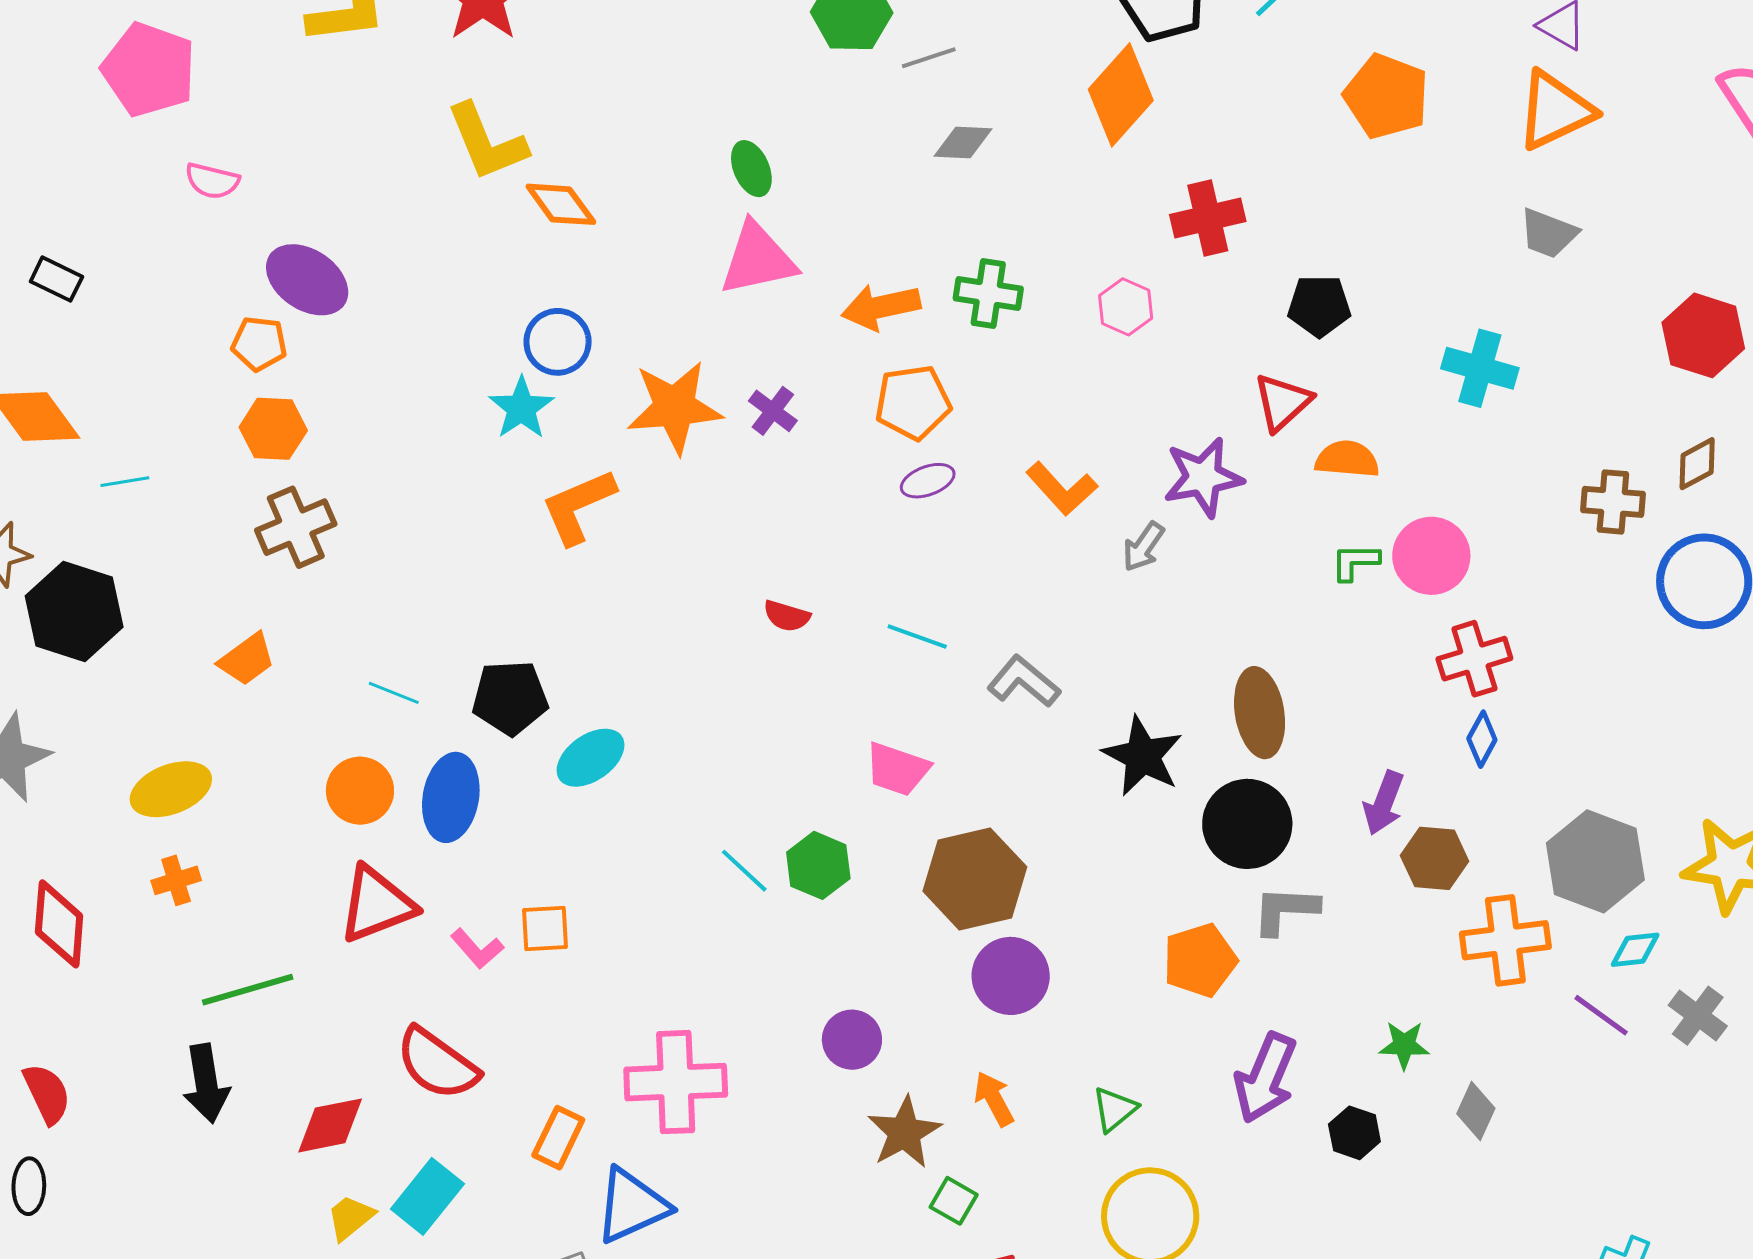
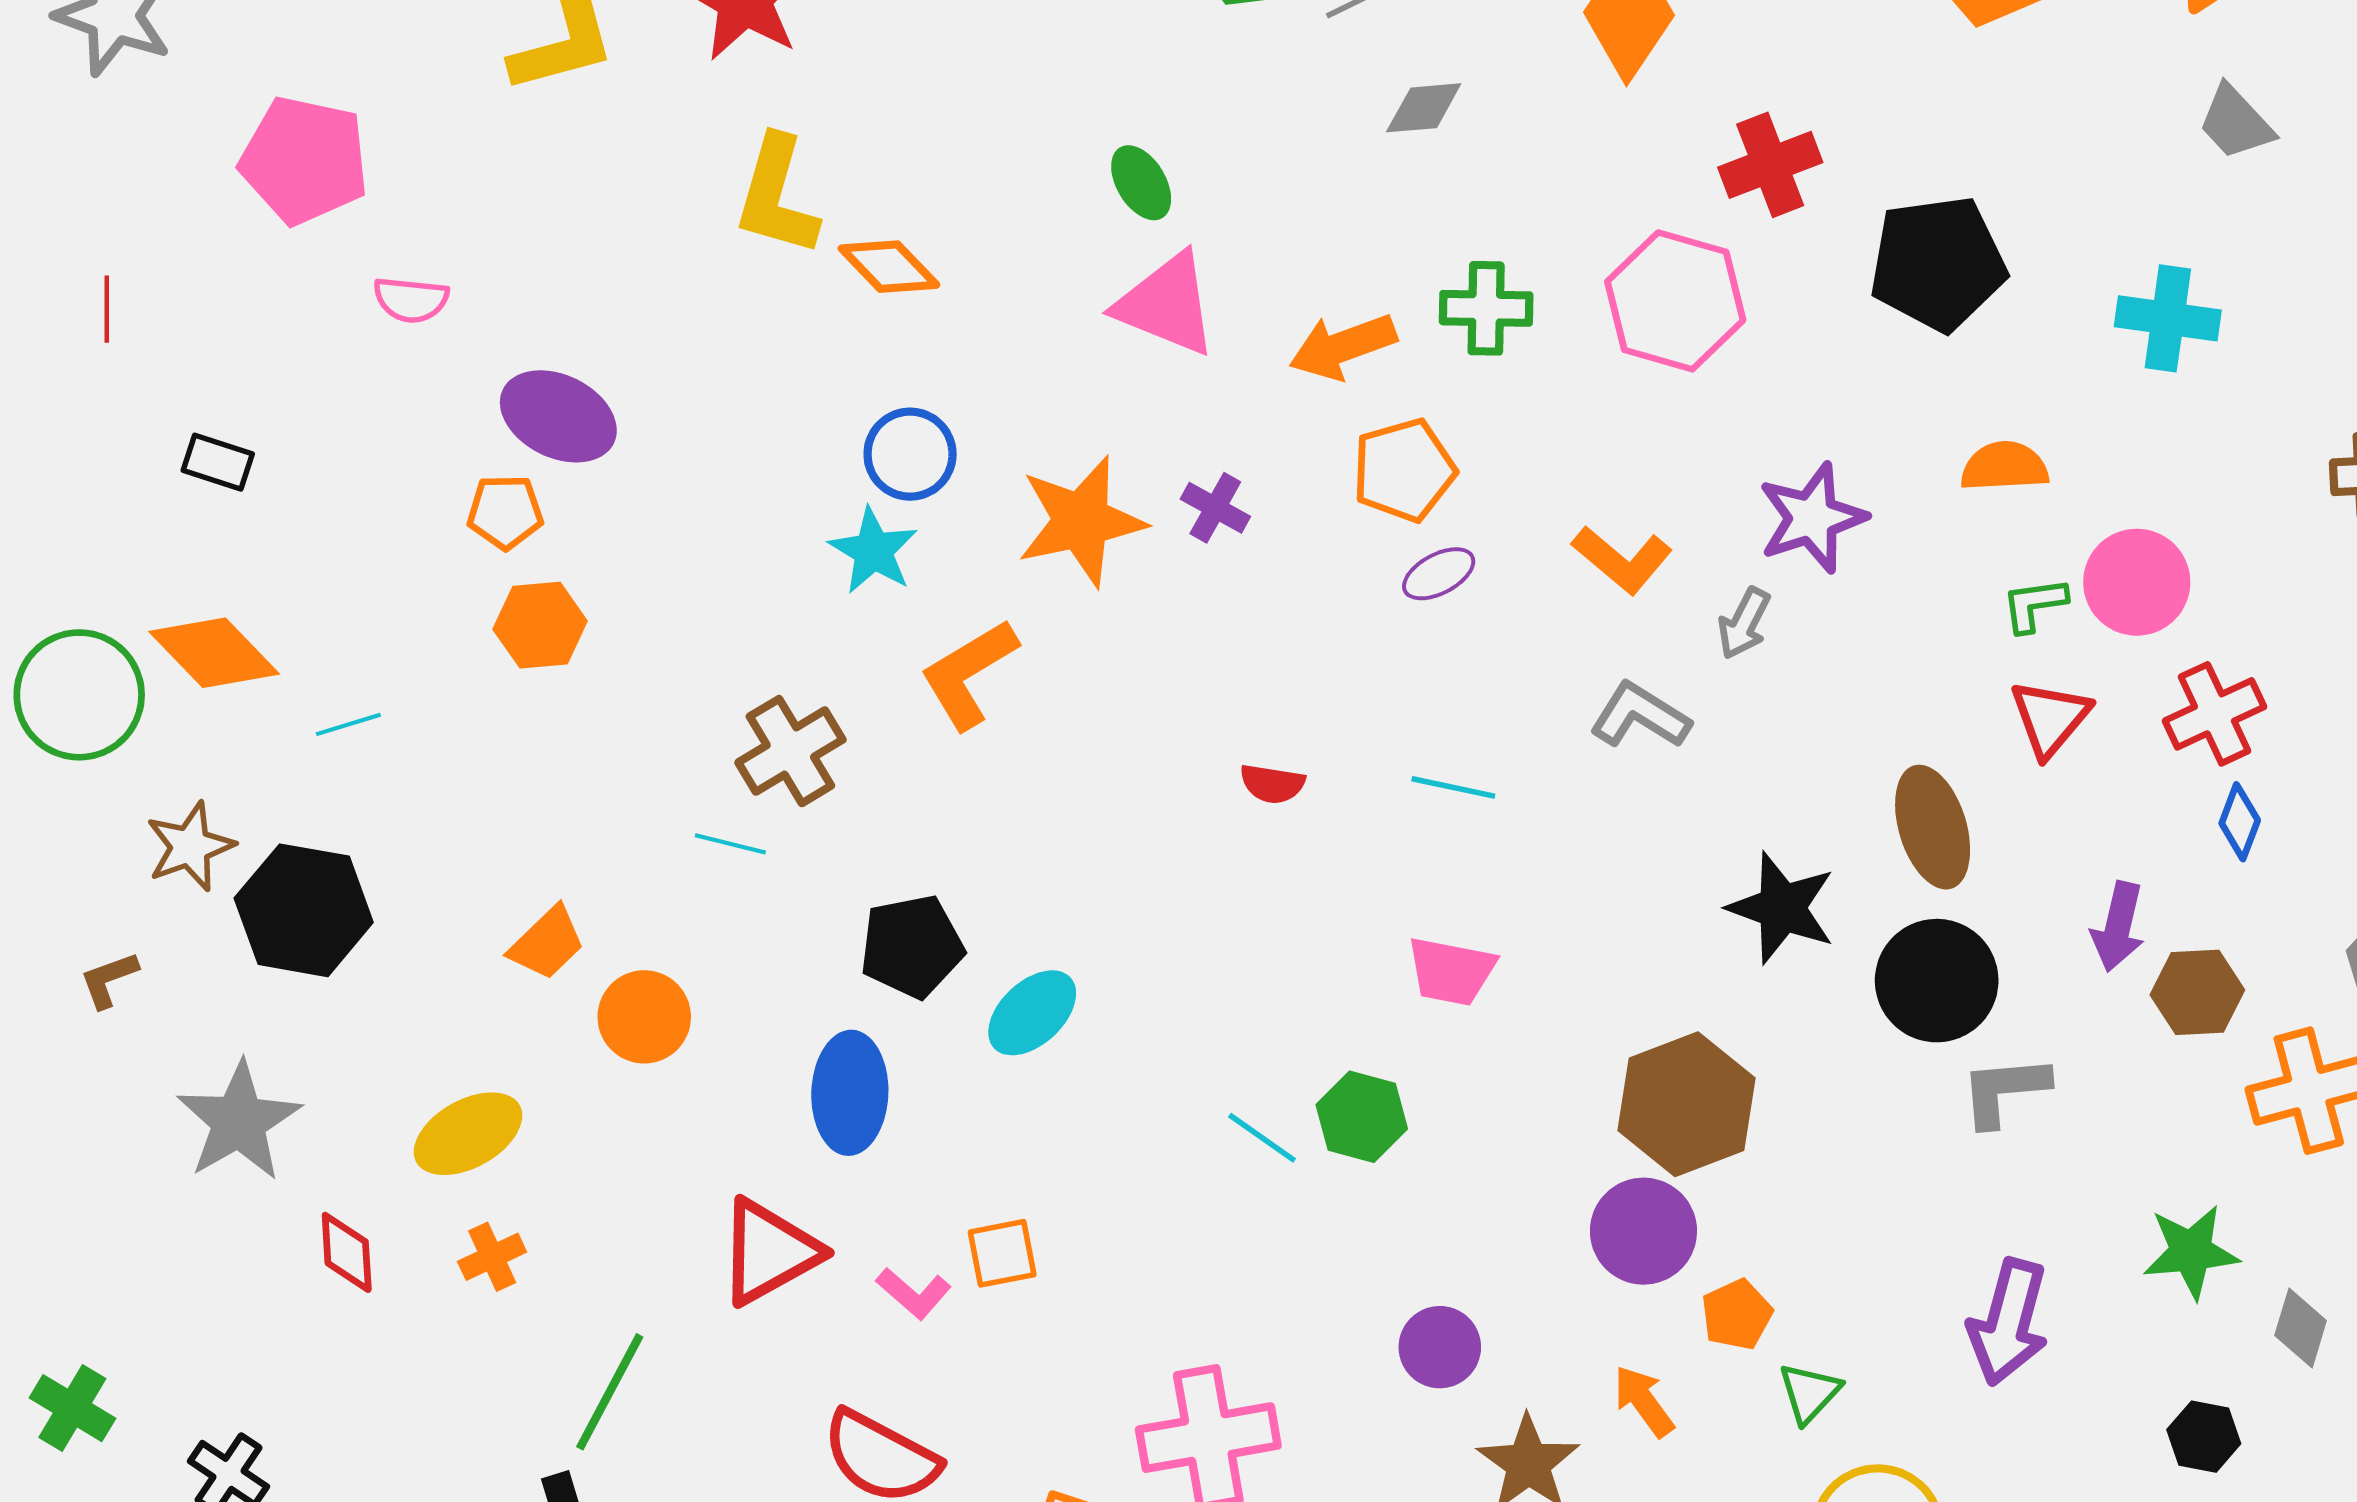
yellow L-shape: (487, 142) -> (777, 196), turned 46
gray trapezoid: (1548, 233) -> (2236, 122), turned 34
pink triangle: (758, 259) -> (1167, 304), turned 42
black pentagon: (1319, 306) -> (1938, 263), size x1.6
pink hexagon: (1126, 307) -> (1675, 301), size x1.8
red triangle: (1282, 402) -> (2050, 718), moved
brown cross: (296, 527) -> (790, 751), moved
gray L-shape: (1024, 681) -> (1640, 716), moved
cyan line: (394, 693) -> (730, 844), moved
orange circle: (360, 791) -> (644, 1017), moved
brown hexagon: (975, 879) -> (1687, 1104), moved
red diamond: (59, 924) -> (347, 1252), moved, size x0.7
orange pentagon: (1200, 960) -> (1737, 1315), moved, size x0.7
green line: (248, 990) -> (610, 1392), turned -38
green star: (1404, 1045) -> (2191, 1252), size x1.4
black hexagon: (1354, 1133) -> (2204, 1437), moved

